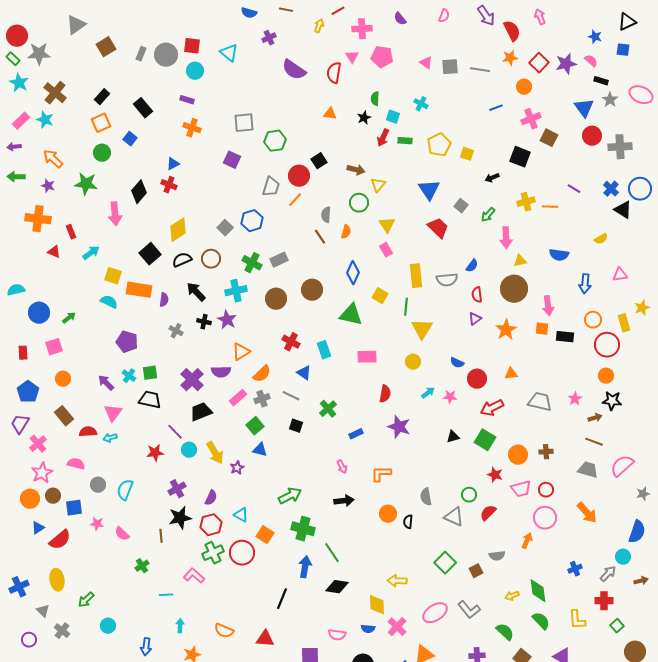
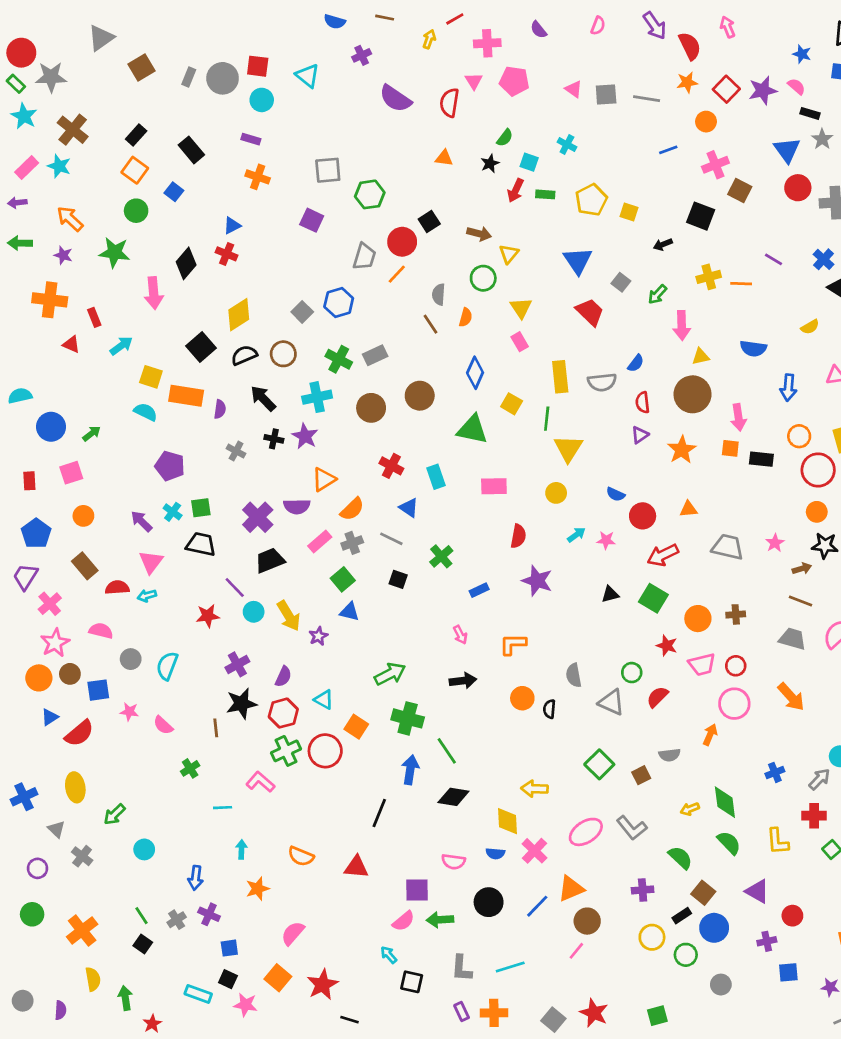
green semicircle: (375, 99) -> (505, 138), turned -144
orange square: (101, 123) -> (135, 170), turned -30

